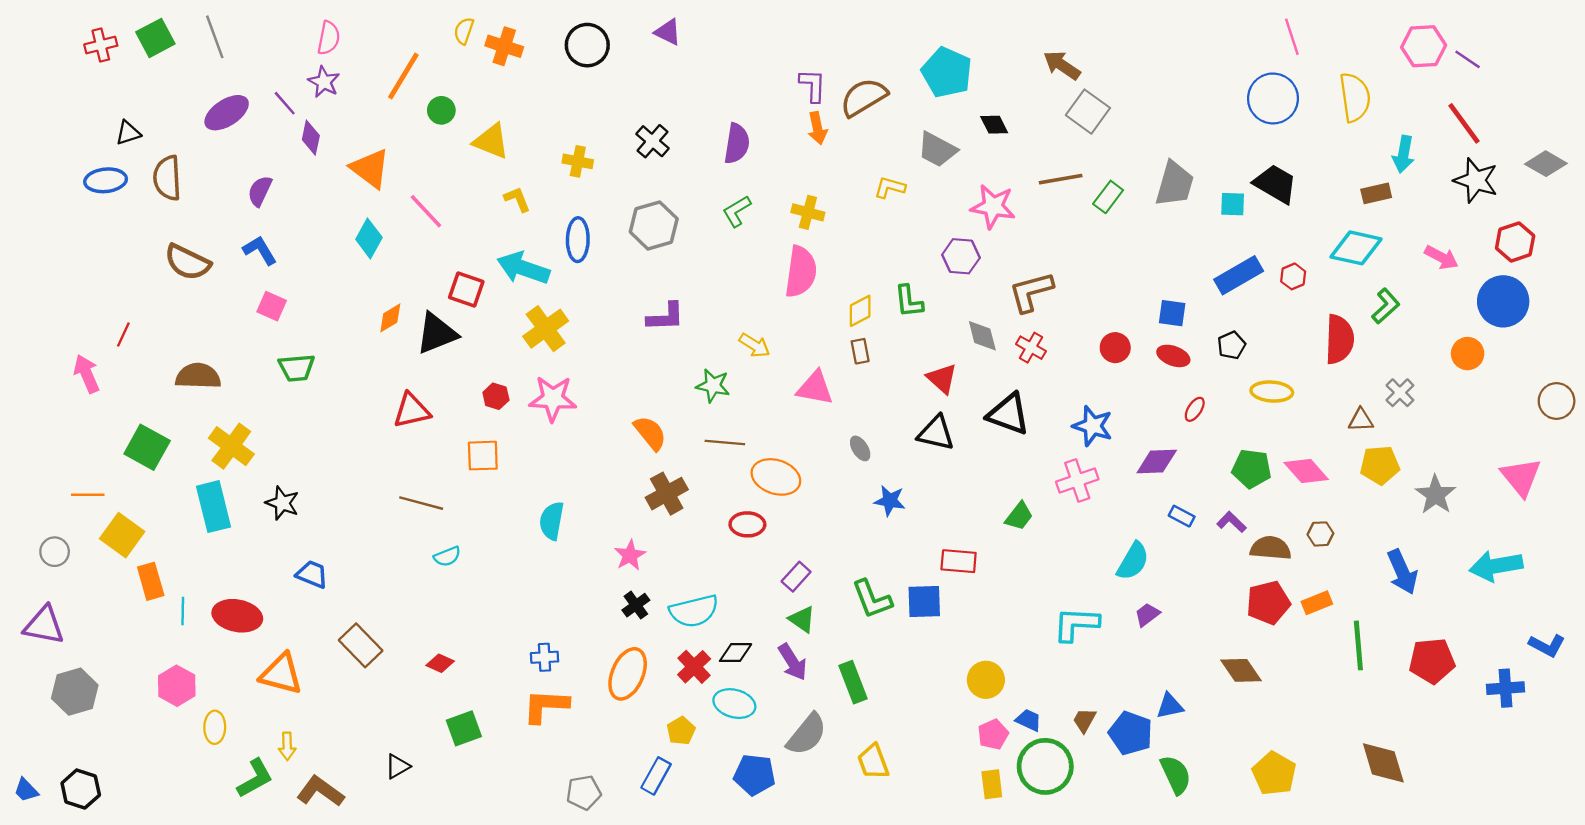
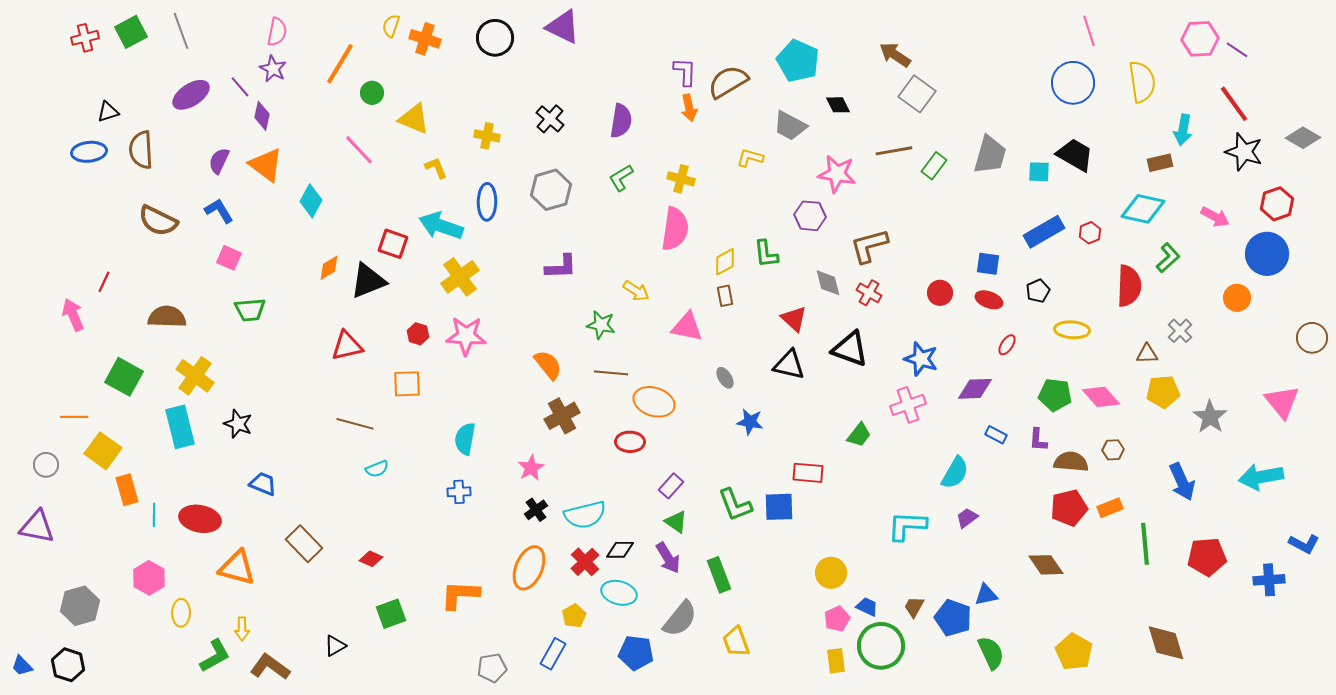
purple triangle: (668, 32) -> (563, 27), size x1.5
orange triangle: (370, 168) -> (266, 165), moved
pink line: (426, 211) -> (359, 150), moved
purple L-shape: (1231, 522) -> (1038, 440), turned -130
blue cross: (545, 657) -> (459, 492), moved
gray hexagon: (75, 692) -> (80, 606), moved

